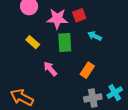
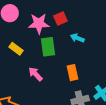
orange rectangle: (87, 70) -> (73, 73), turned -42

